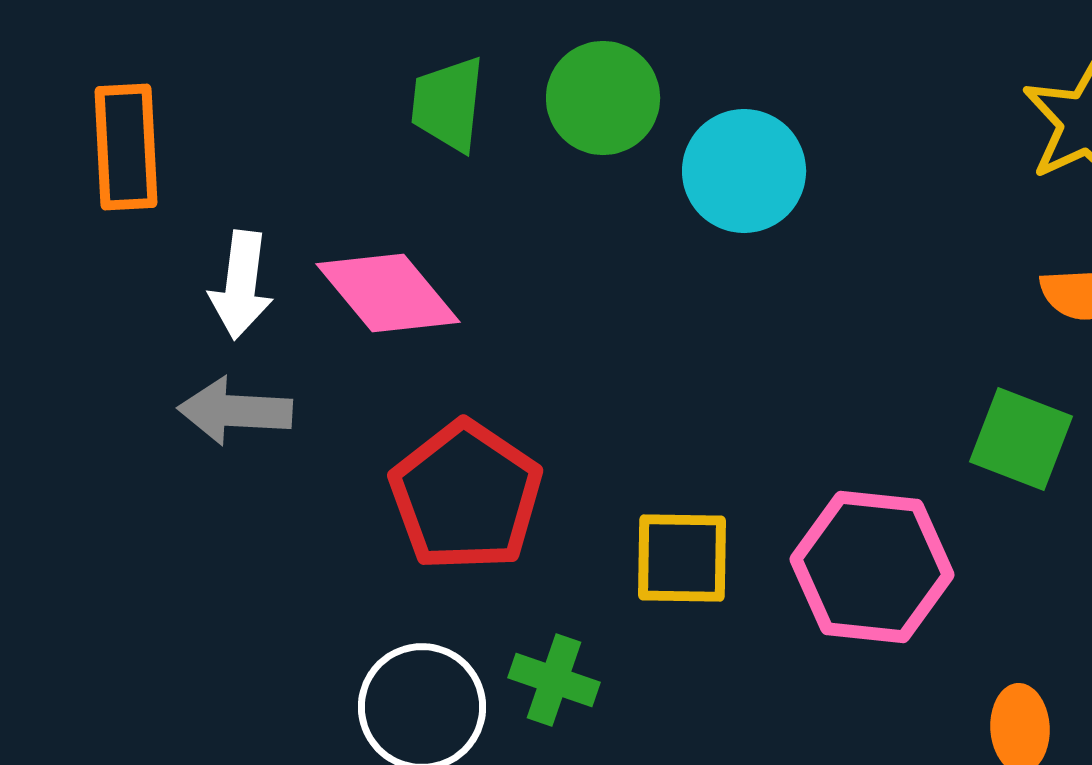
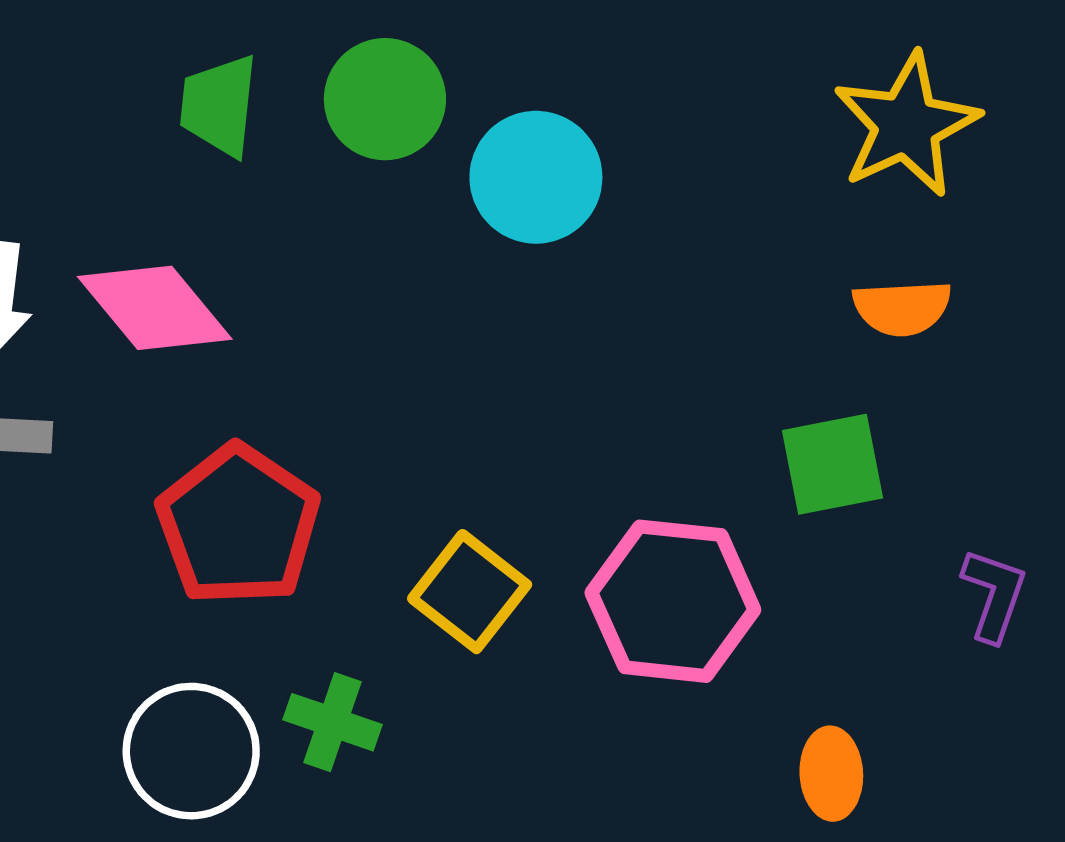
green square: (1021, 439) -> (832, 464), turned -32
yellow square: (682, 558) -> (470, 592), turned 37

